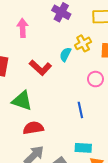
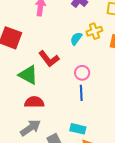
red L-shape: (40, 68) -> (49, 59), moved
pink circle: (95, 79) -> (82, 73), moved

